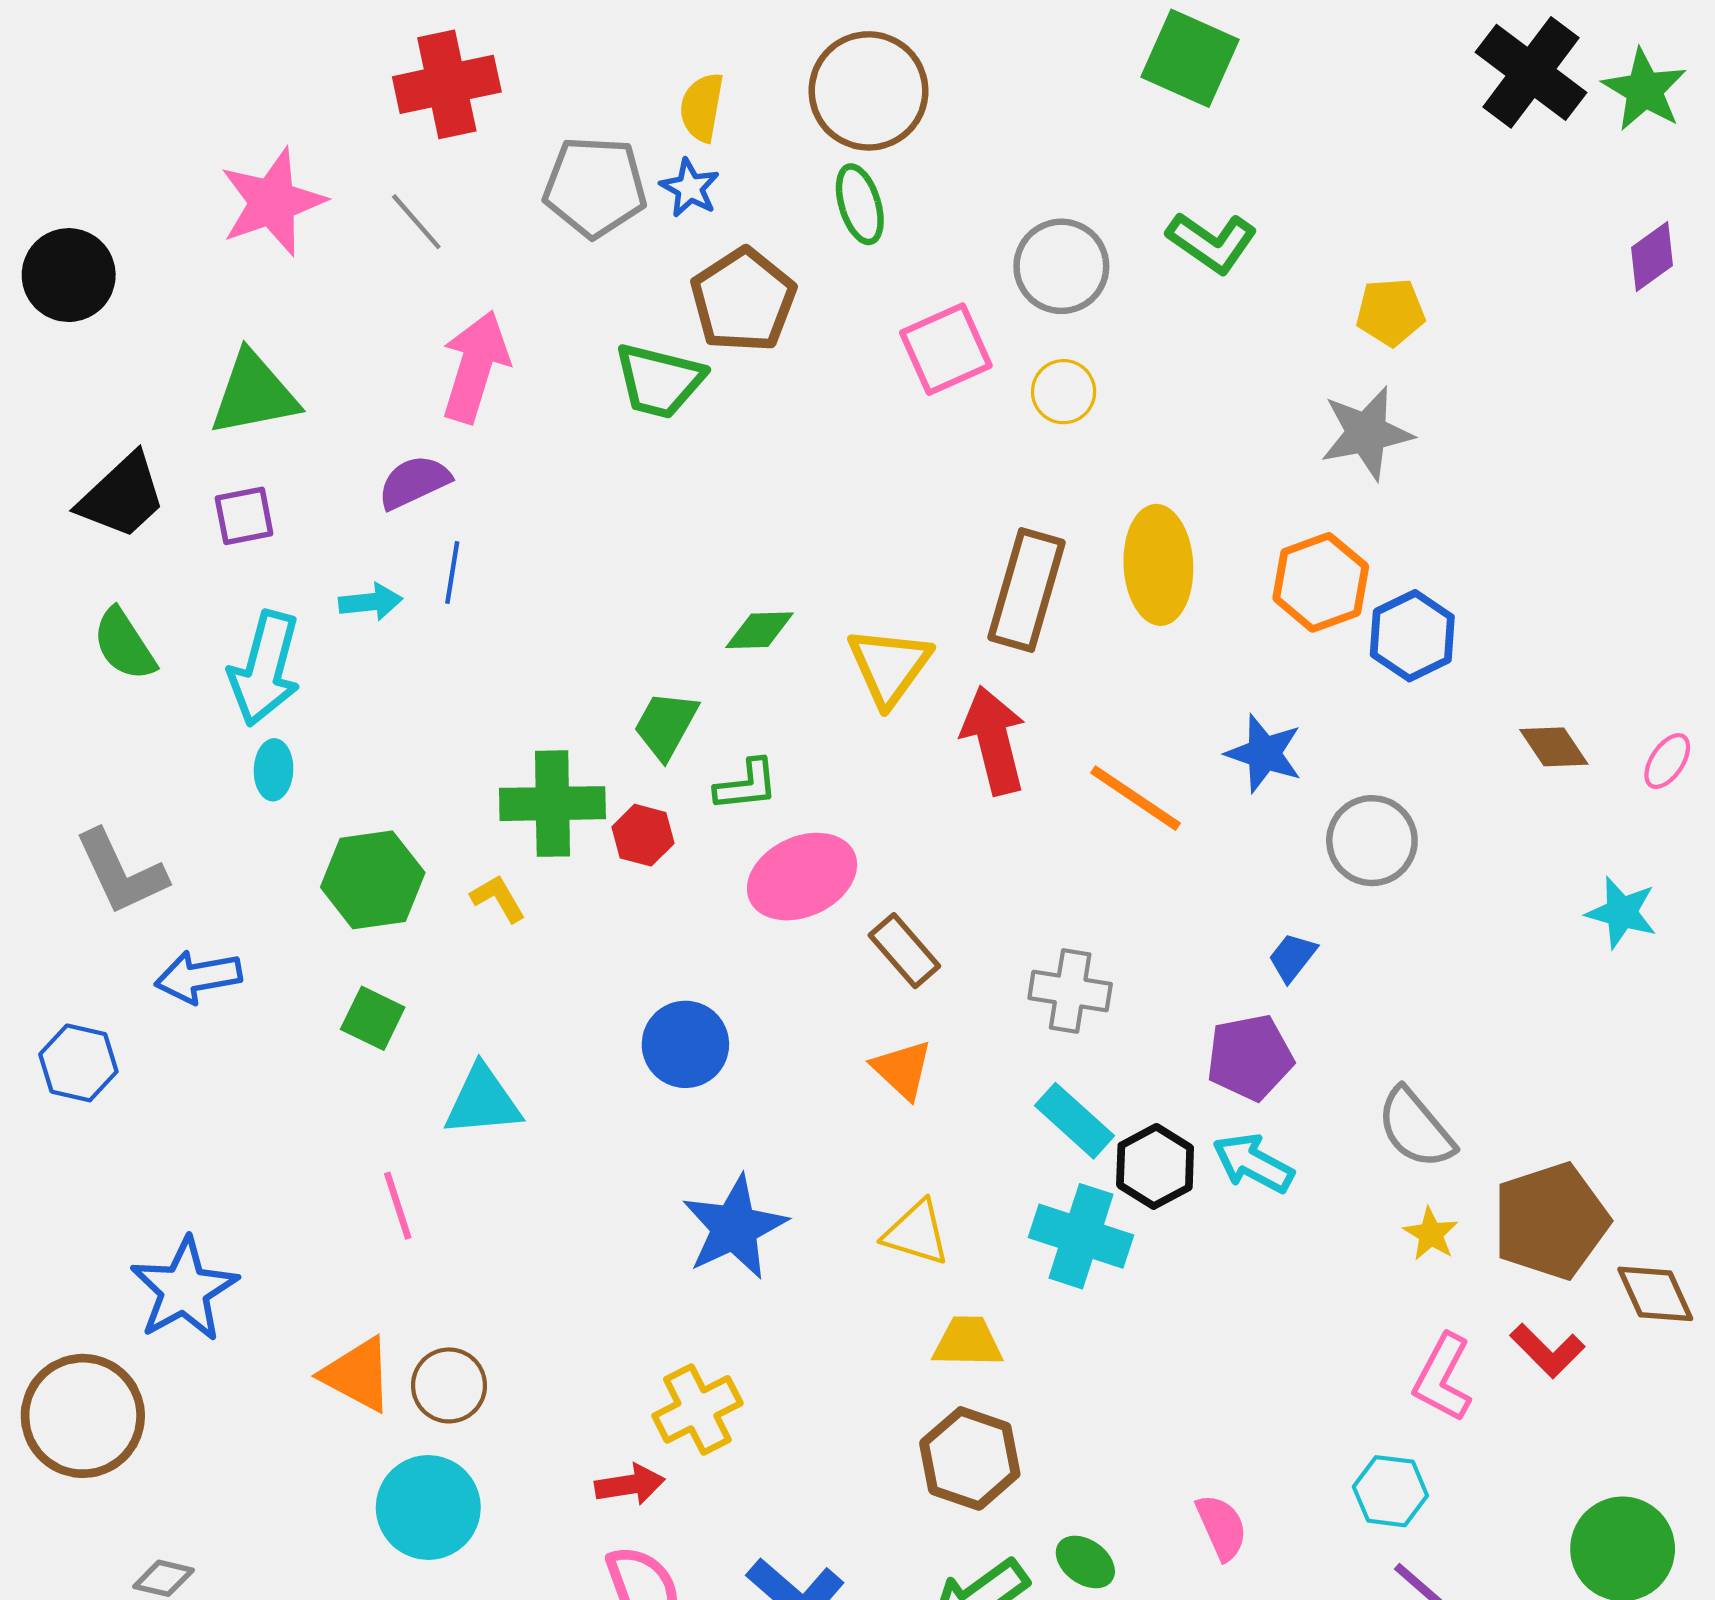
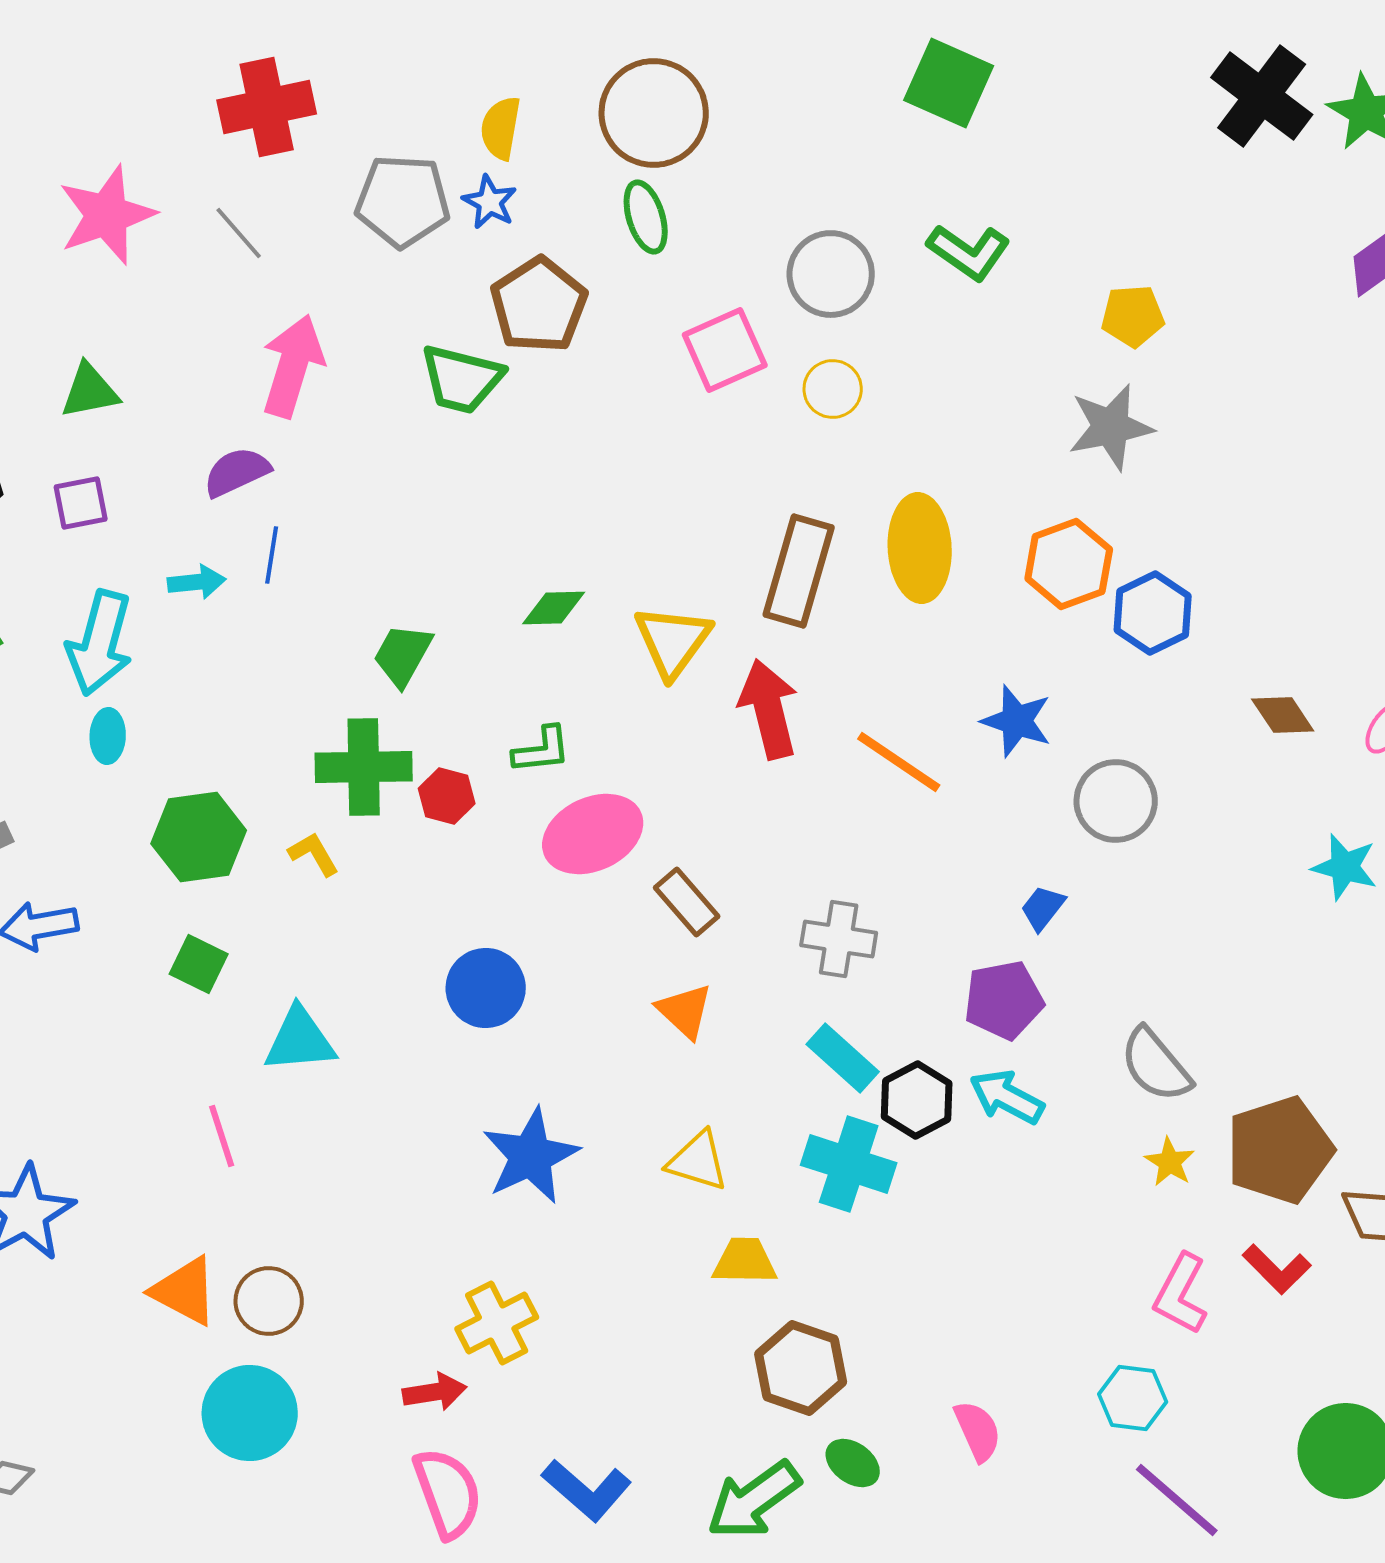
green triangle: (254, 394) -> (90, 391), size x0.7
green trapezoid: (666, 725) -> (403, 655), moved
brown hexagon: (970, 1458) -> (801, 1368), moved

